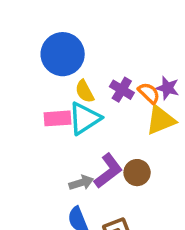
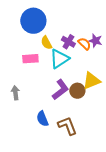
cyan triangle: (85, 118) -> (59, 59), moved
yellow triangle: (161, 120) -> (91, 81), moved
gray arrow: (81, 183) -> (15, 93), moved, turned -80

